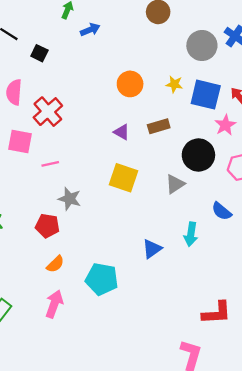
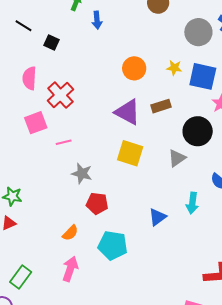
blue arrow: (90, 30) -> (97, 20), turned 108
purple triangle: (122, 132) -> (128, 112), size x1.8
pink square: (20, 141) -> (36, 123), turned -30
red pentagon: (47, 226) -> (97, 203), moved

